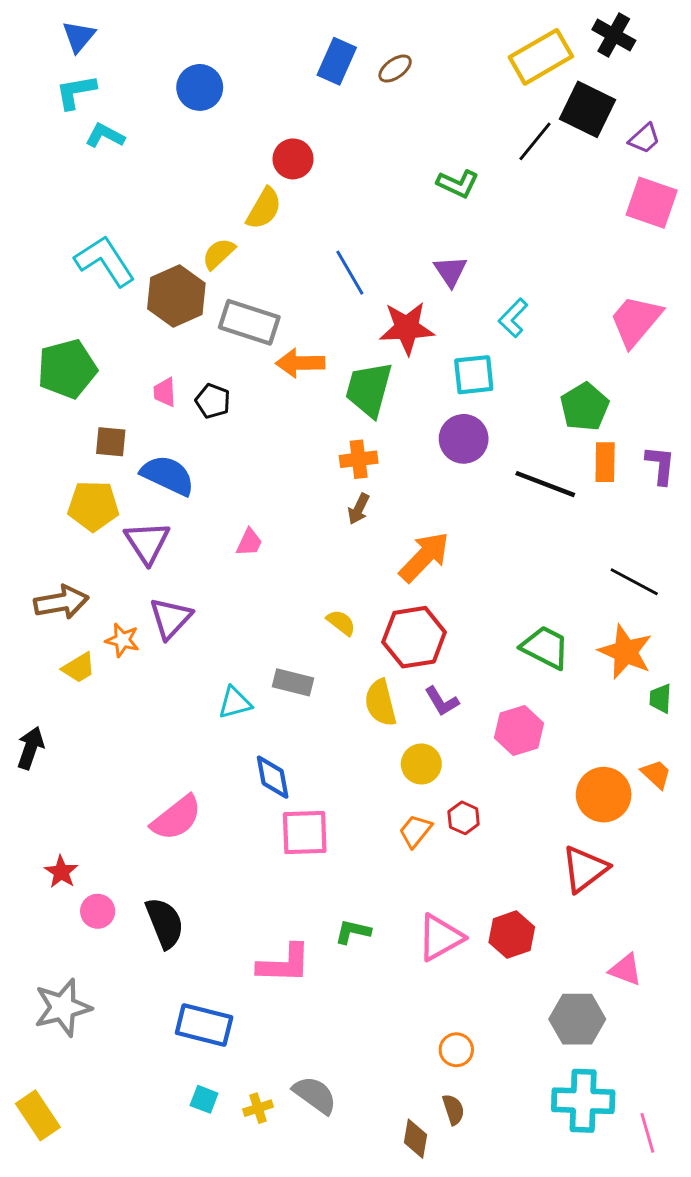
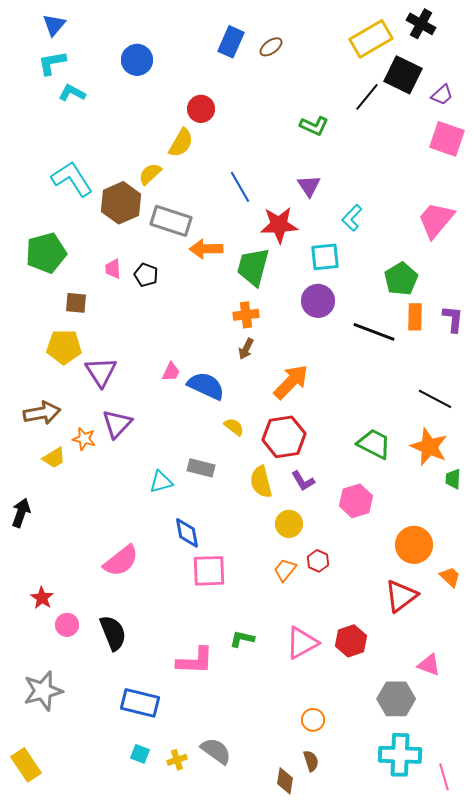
blue semicircle: (168, 475) -> (206, 386), moved
orange trapezoid: (656, 774) -> (450, 577), moved

